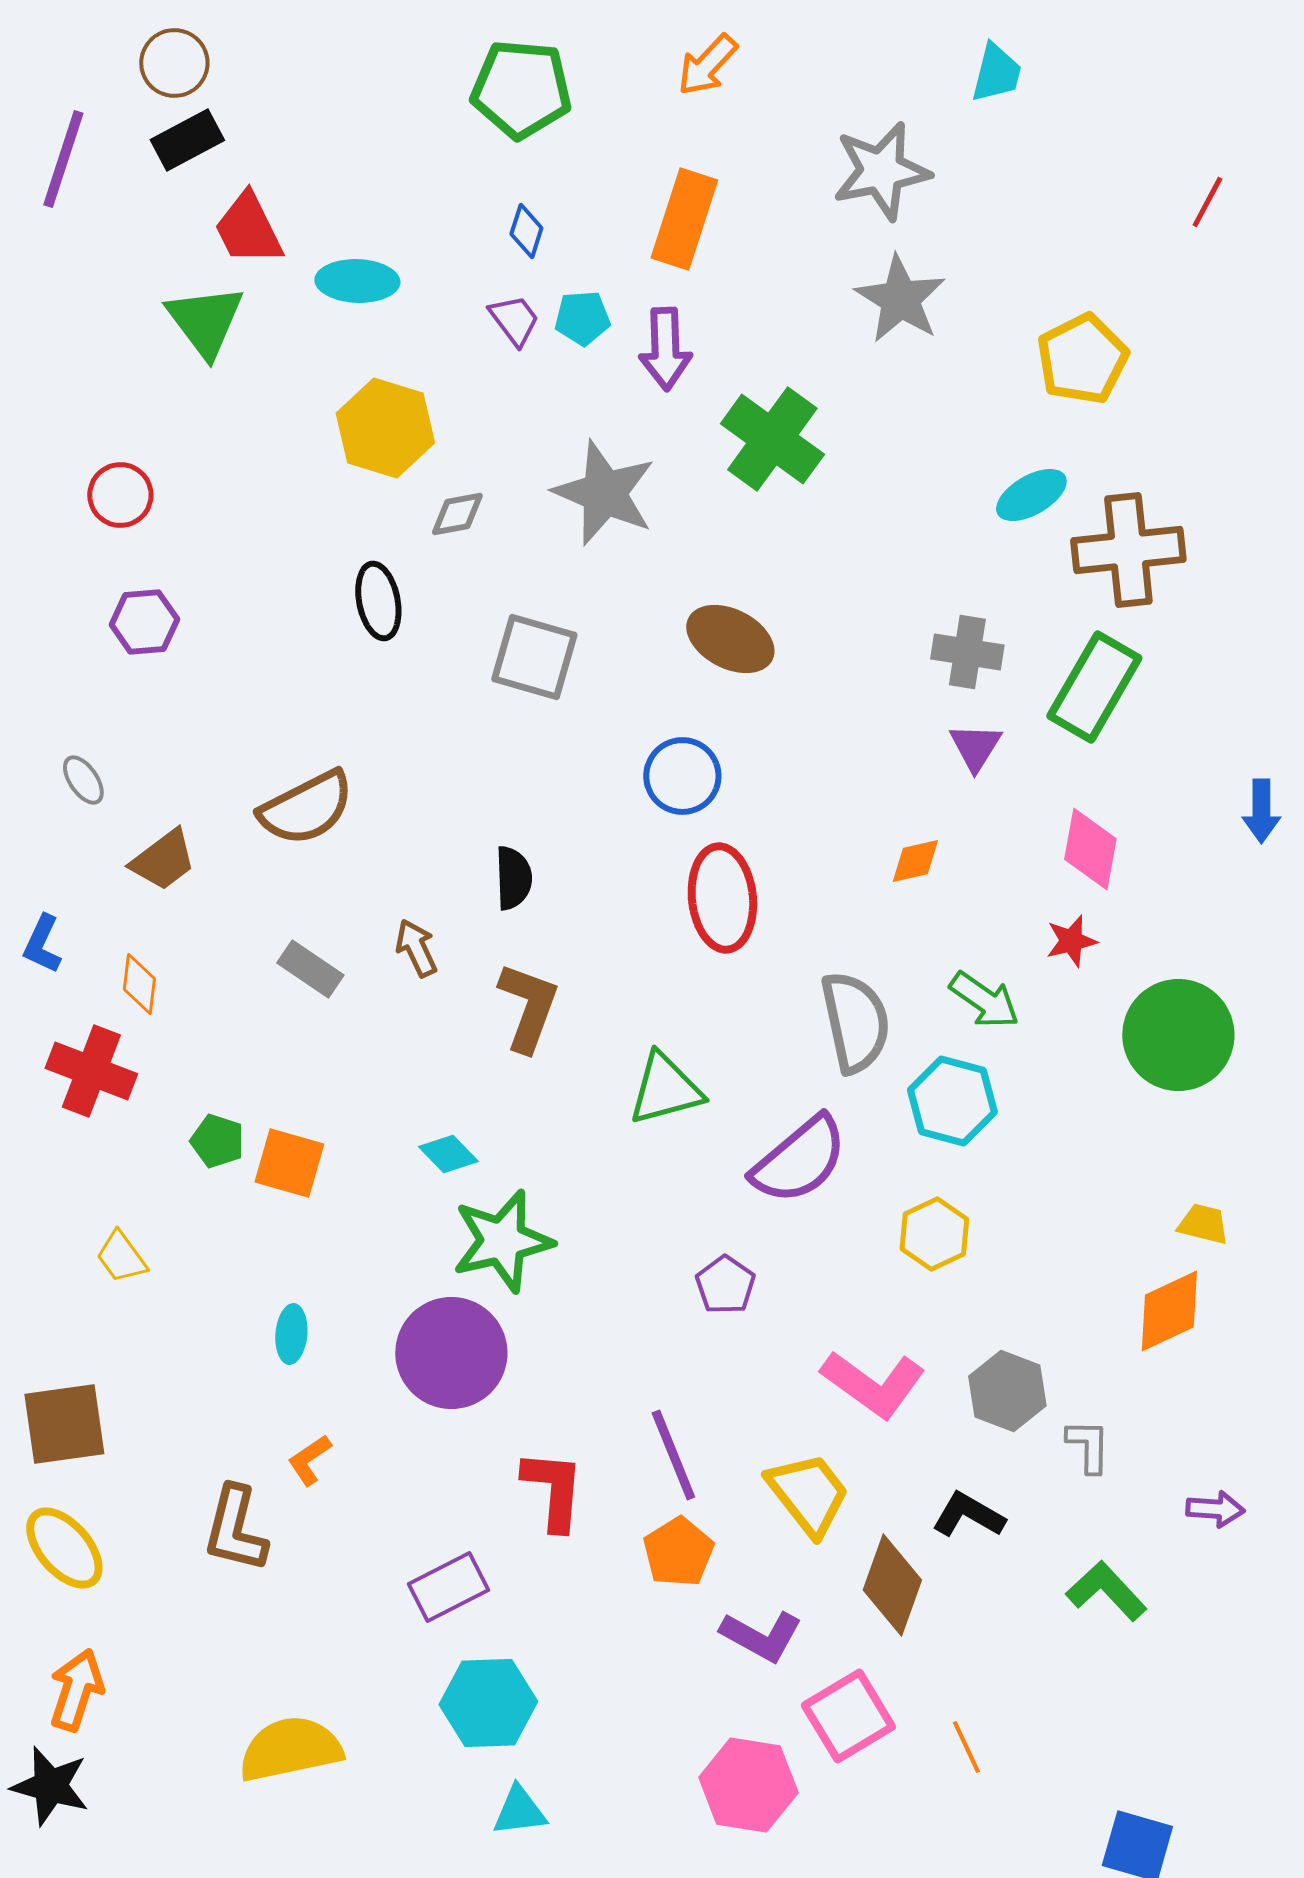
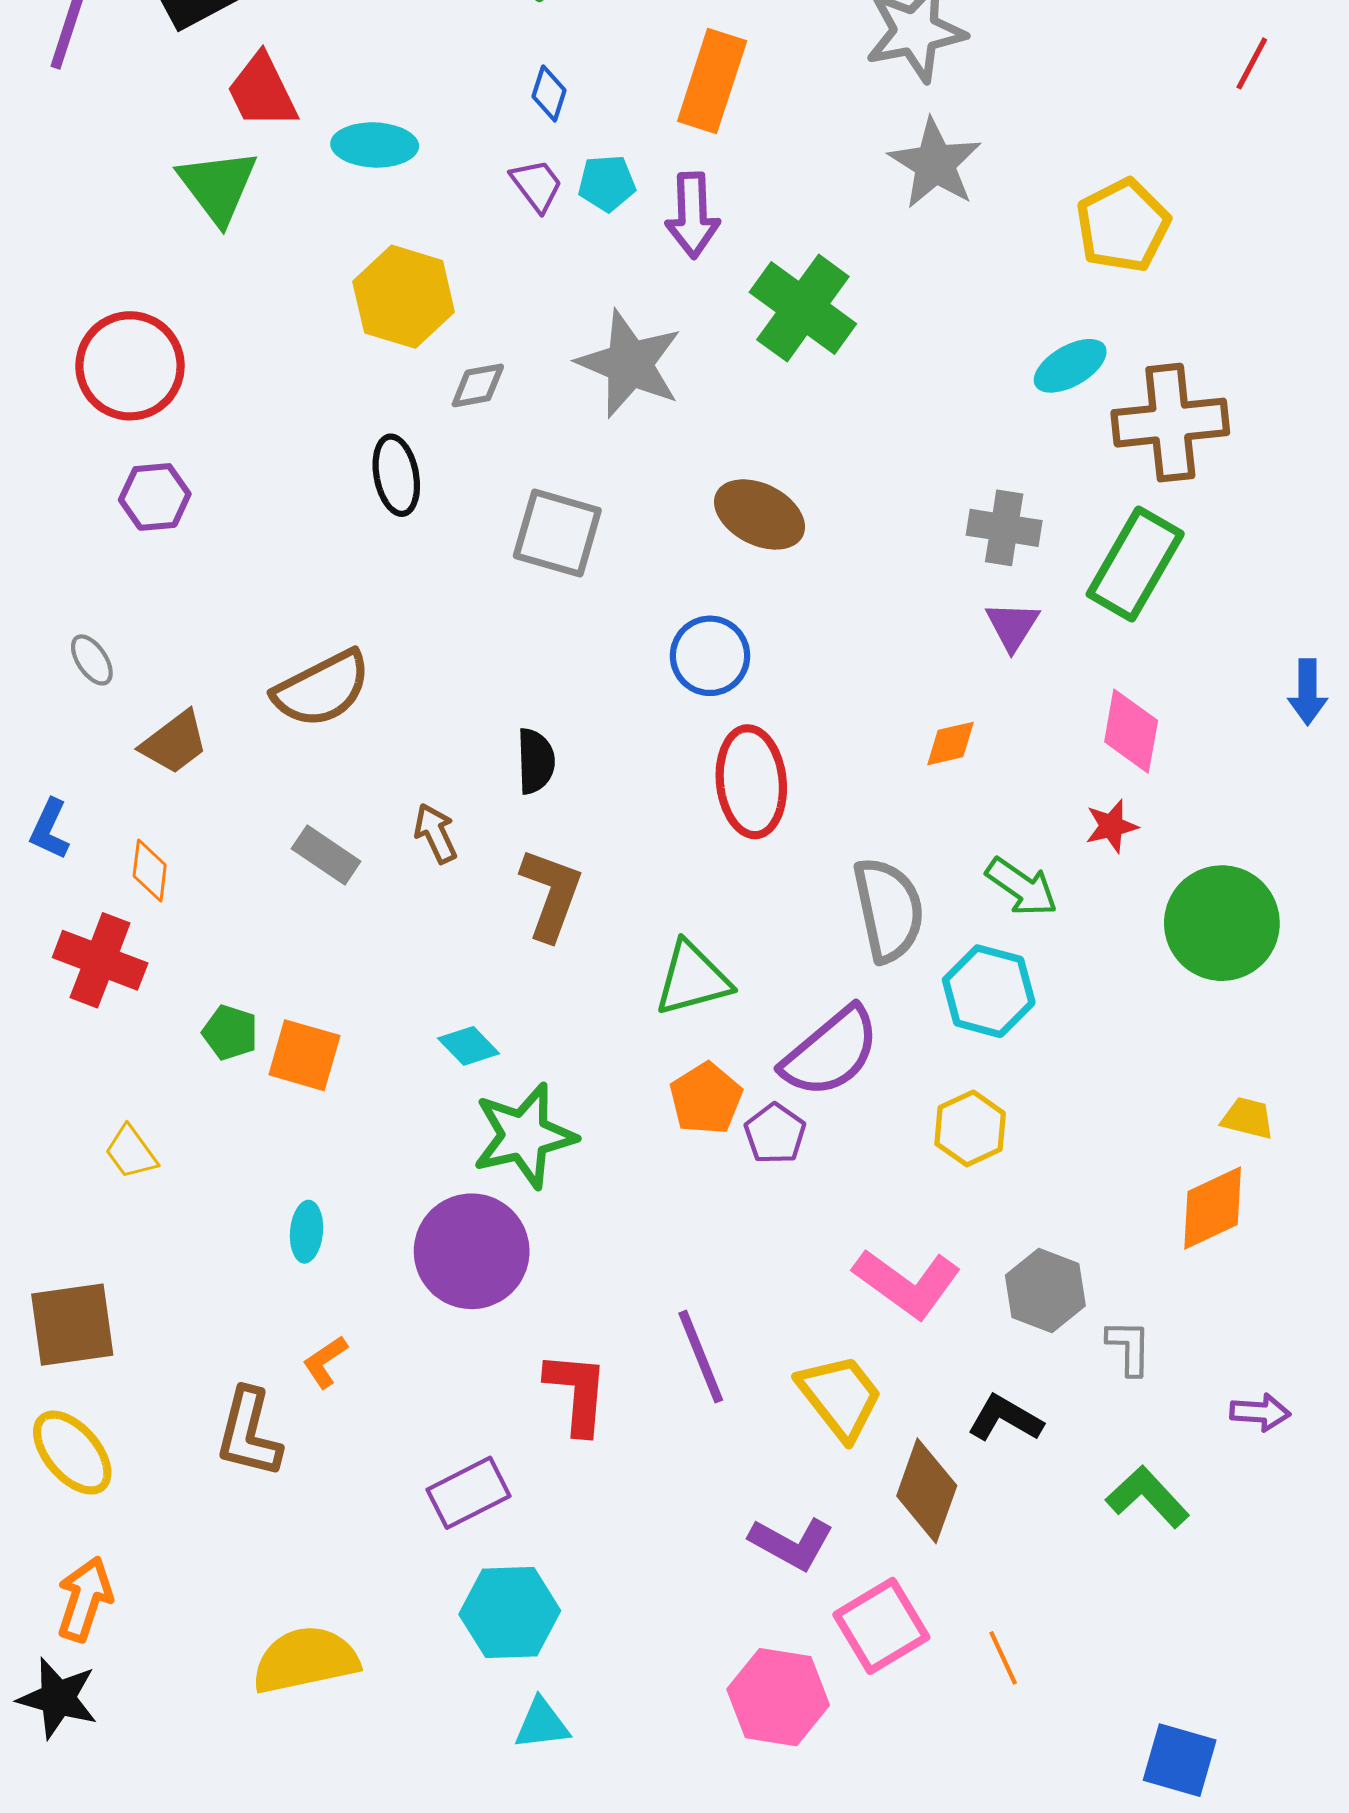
red circle: (120, 495) -> (130, 366), size x1.6
purple pentagon: (725, 1285) -> (775, 1134), moved
orange pentagon: (678, 1552) -> (706, 1099), moved

